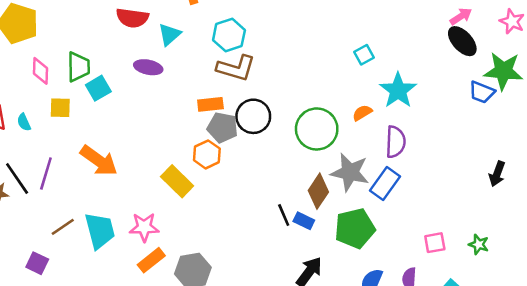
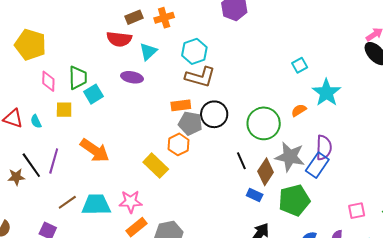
purple semicircle: (396, 142) -> (324, 148), moved
black line: (284, 215) -> (241, 161), moved
cyan trapezoid: (100, 231) -> (96, 205), turned -76

